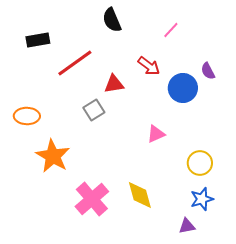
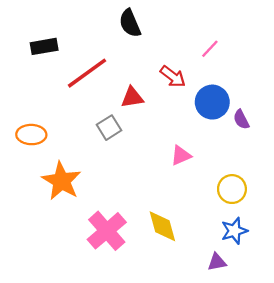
pink line: (171, 30) -> (210, 49), moved
purple semicircle: (208, 71) -> (241, 119), moved

